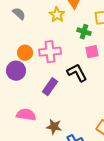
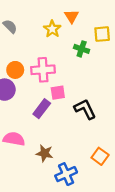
pink square: (92, 52) -> (58, 93), moved
black L-shape: (77, 73) -> (85, 109), moved

